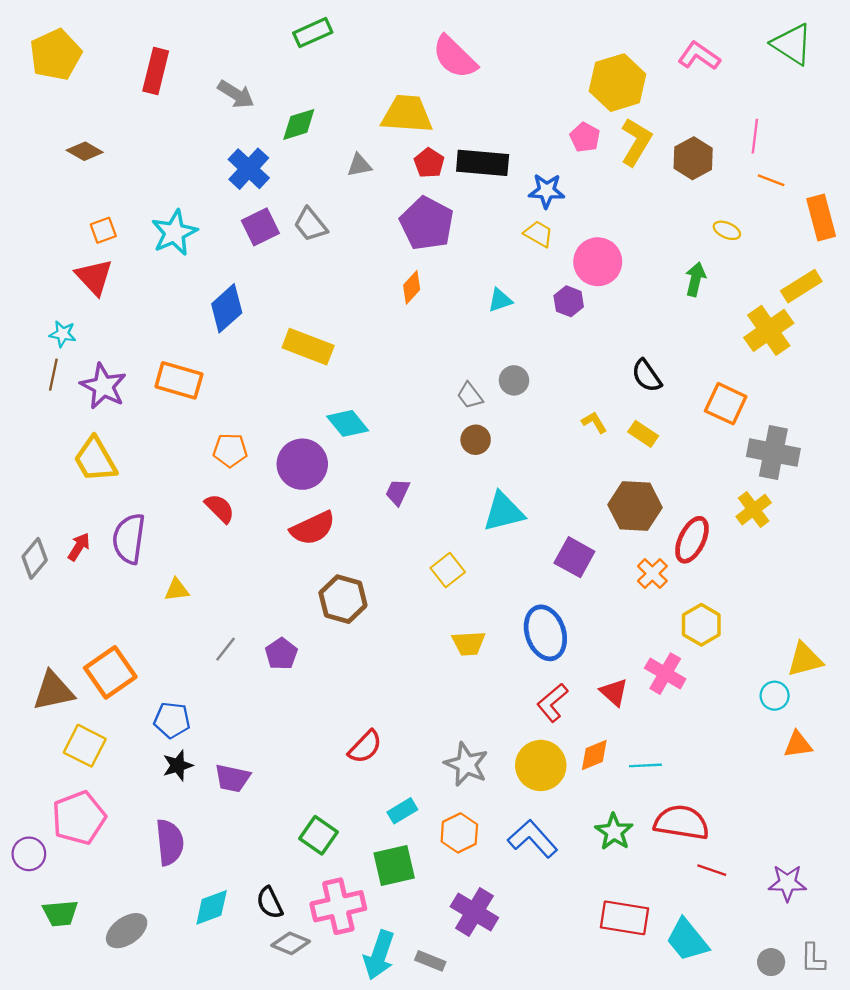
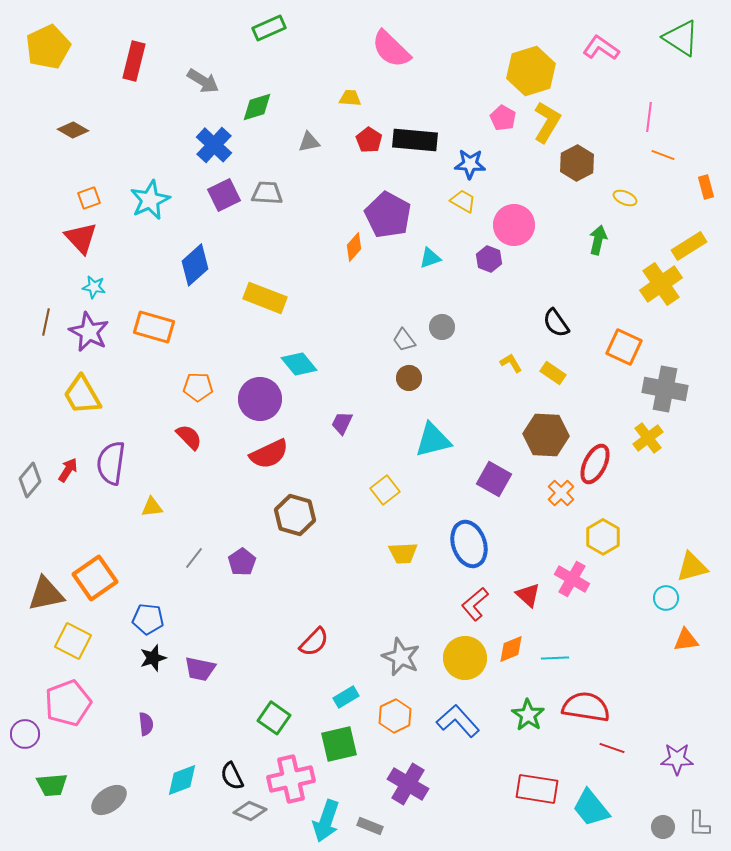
yellow trapezoid: (407, 114) -> (350, 98), size x0.5
brown hexagon: (693, 158) -> (577, 163), moved
orange rectangle: (821, 218) -> (706, 187), size x0.6
purple pentagon: (427, 223) -> (388, 215), moved
gray trapezoid: (310, 225) -> (267, 193), turned 132
cyan star: (63, 334) -> (94, 287), moved
purple semicircle: (170, 842) -> (146, 724), size x0.6

